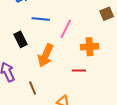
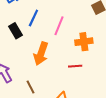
blue line: (41, 19) -> (33, 18), turned -66
black rectangle: (21, 39) -> (15, 31), moved

